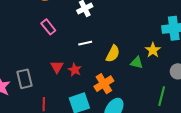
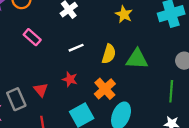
yellow star: (153, 50) -> (124, 14), moved
green triangle: (137, 63) -> (137, 59), size x1.5
red triangle: (57, 67) -> (41, 90), moved

